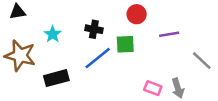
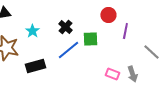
red circle: (137, 14) -> (108, 15), moved
black cross: (94, 29) -> (65, 27), turned 32
purple line: (169, 34) -> (125, 31), turned -70

